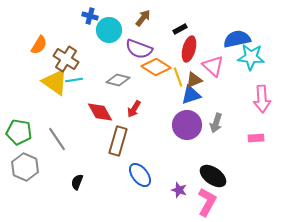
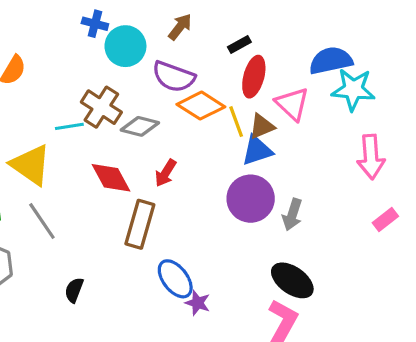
brown cross: (66, 59) -> (101, 107), moved
yellow triangle: (55, 82) -> (31, 165), moved
gray arrow: (216, 123) -> (292, 215), moved
pink rectangle: (256, 138) -> (385, 219), moved, turned -35
purple star: (179, 190) -> (198, 303), moved

